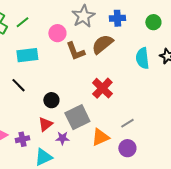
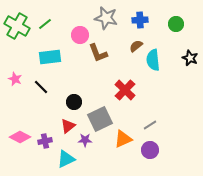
gray star: (83, 16) -> (106, 18), turned -30
brown semicircle: (102, 44) -> (136, 46), moved, size x0.6
cyan semicircle: (142, 58) -> (153, 60), moved

